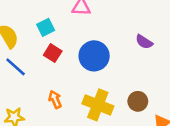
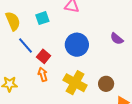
red square: (53, 53) -> (44, 56), moved
blue line: (16, 67) -> (26, 45), moved

